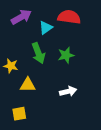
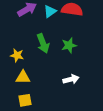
cyan triangle: (46, 28) -> (50, 11), moved
yellow triangle: (28, 85) -> (23, 77), moved

